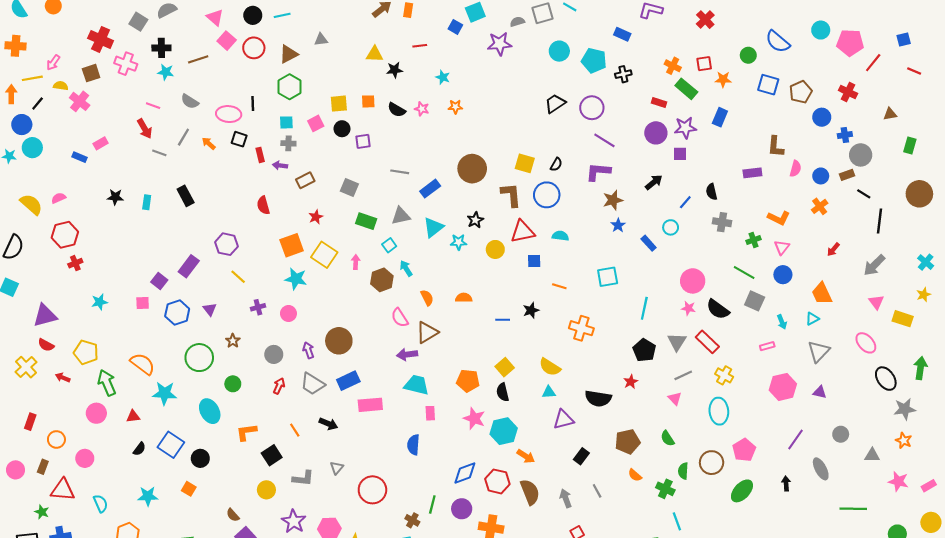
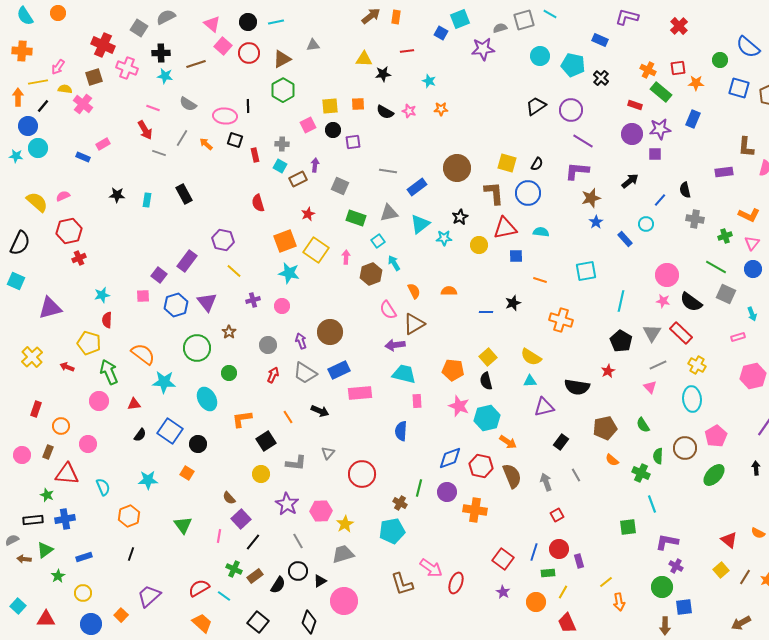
black cross: (623, 74) -> (601, 78), turned -35
cyan square: (286, 122) -> (280, 166), moved, turned 32
purple arrow: (280, 165) -> (315, 165), moved, turned 88
purple triangle: (210, 309) -> (207, 302), size x1.5
red semicircle: (46, 345) -> (107, 320), moved, turned 63

